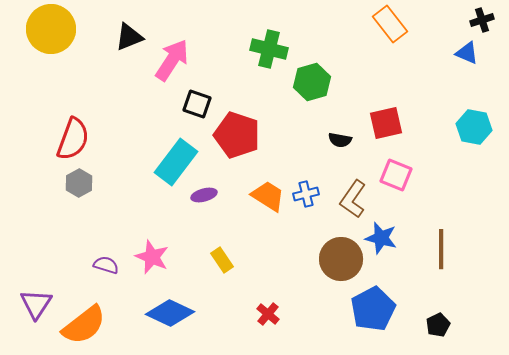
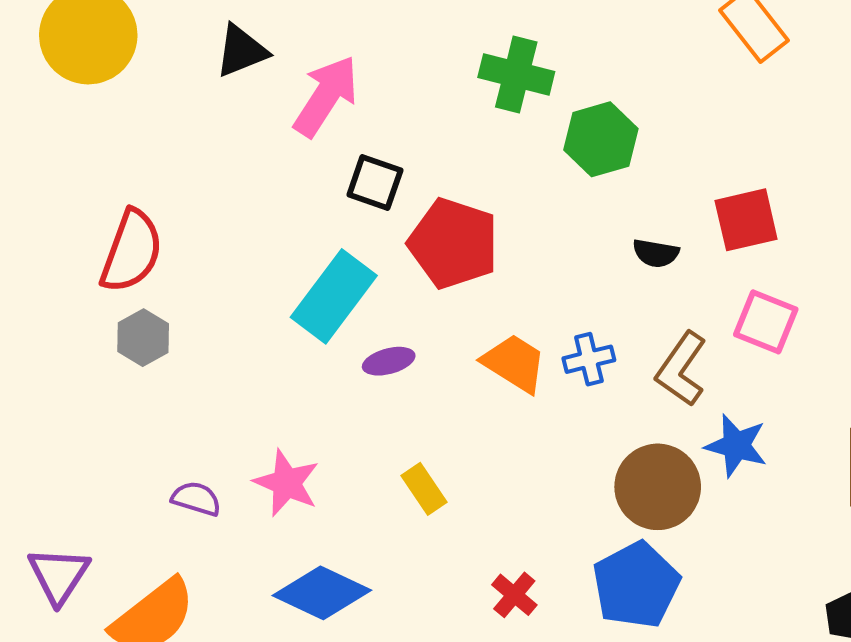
blue pentagon: (373, 309) -> (636, 585), moved

